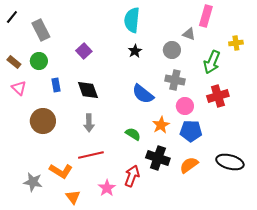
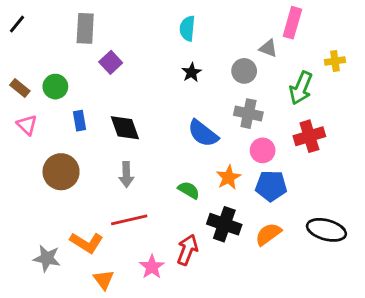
cyan semicircle: (132, 20) -> (187, 28), size x0.7
gray rectangle: (41, 30) -> (85, 28), moved, turned 30
purple square: (84, 51) -> (111, 62), moved

